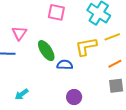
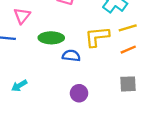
green ellipse: (46, 51) -> (51, 38), turned -60
orange line: (115, 64) -> (128, 50), moved

